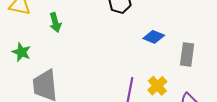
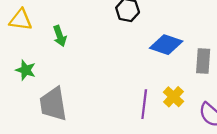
blue diamond: (154, 37) -> (166, 45), size x1.4

